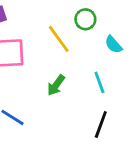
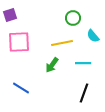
yellow line: (59, 39) -> (62, 43), moved, turned -65
cyan line: (99, 82) -> (83, 63), turned -70

